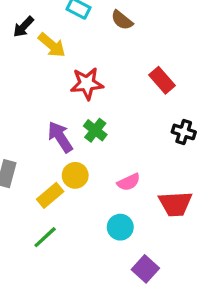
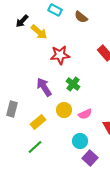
green cross: (95, 130) -> (73, 84), moved
yellow circle: (75, 175) -> (64, 110), moved
purple square: (145, 269) -> (90, 158), moved

